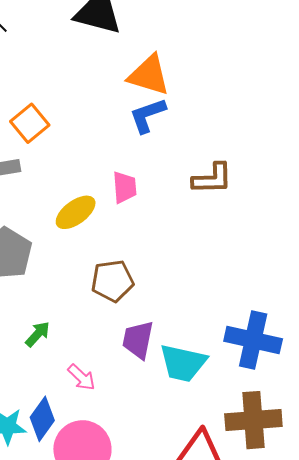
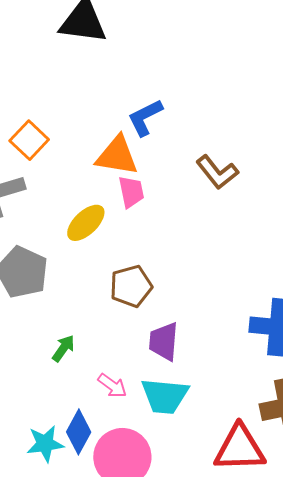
orange triangle: (149, 75) -> (117, 156), moved
brown L-shape: (212, 179) -> (217, 172), turned 60
cyan trapezoid: (183, 363) -> (165, 396), moved

